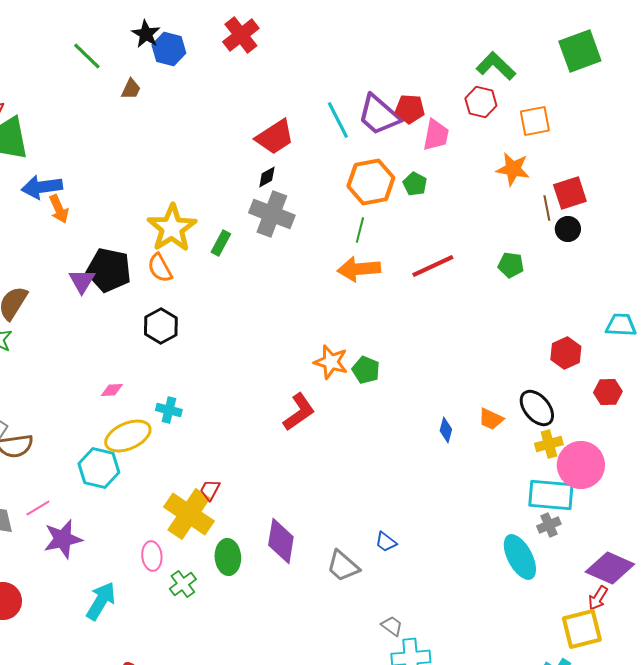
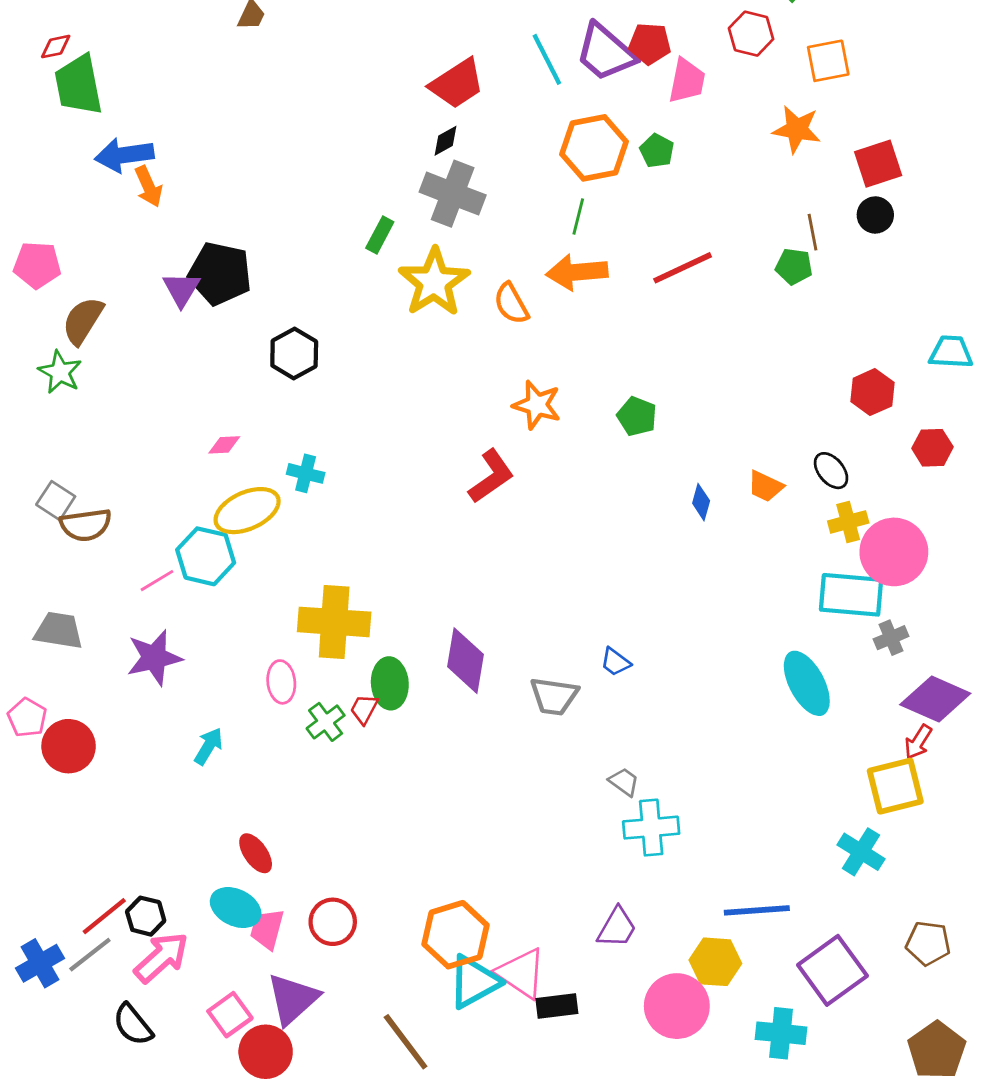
brown line: (547, 208) -> (812, 232), moved
yellow star: (172, 228) -> (434, 282), moved
orange semicircle: (160, 268) -> (511, 304), moved
green pentagon: (366, 370) -> (637, 416), moved
black ellipse: (537, 408) -> (831, 471), size x0.7
red trapezoid: (210, 490) -> (364, 709), moved
pink line: (38, 508) -> (157, 581), moved
yellow cross: (189, 514) -> (334, 622), turned -30
gray cross: (549, 525) -> (891, 638), moved
gray trapezoid: (343, 566) -> (554, 696), turned -33
cyan arrow: (101, 601) -> (208, 746), size x0.7

